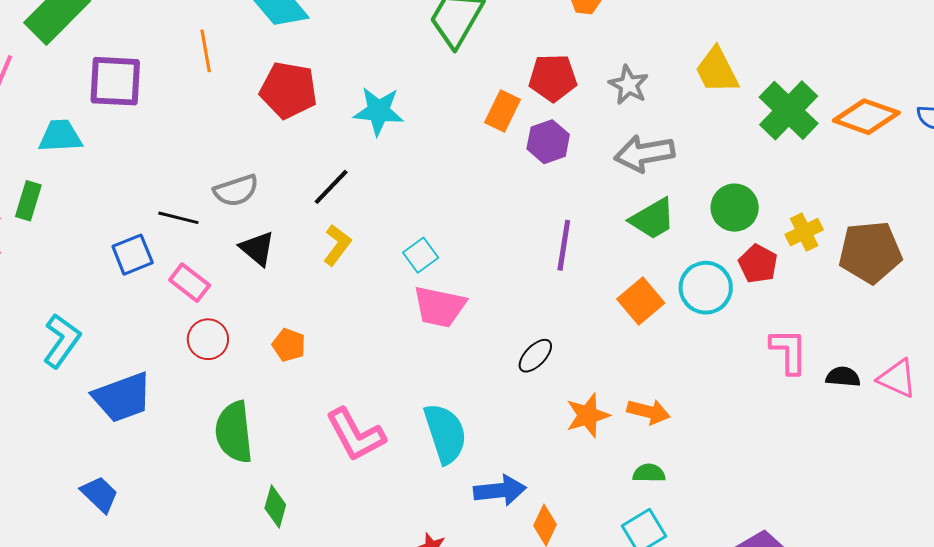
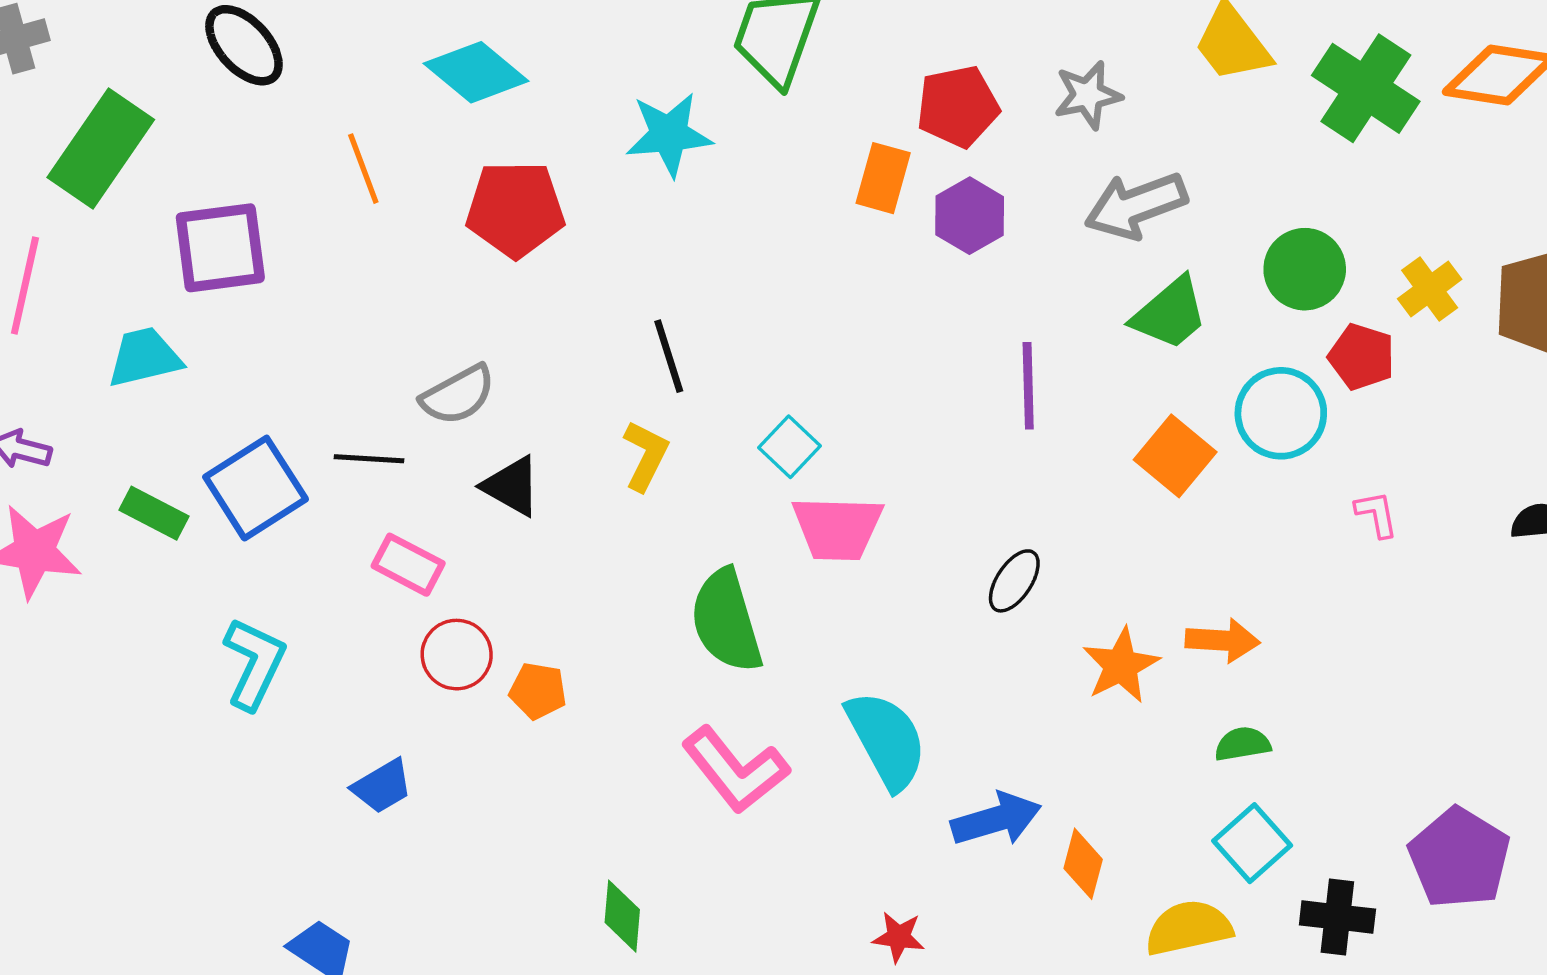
gray star: (629, 85) -> (1088, 95), turned -30
cyan star: (379, 111) -> (669, 134), moved
black line: (331, 187) -> (669, 356), moved, turned -51
green rectangle: (28, 201) -> (154, 513), moved, turned -69
blue square: (133, 255) -> (256, 488), moved, size x1.4
cyan L-shape: (62, 341) -> (254, 663), moved
orange pentagon: (289, 345) -> (538, 691), moved
pink L-shape: (789, 351) -> (1376, 514), moved, size x0.6
blue trapezoid: (122, 397) -> (382, 786), moved, size x0.6
green semicircle: (234, 432) -> (726, 621), moved

